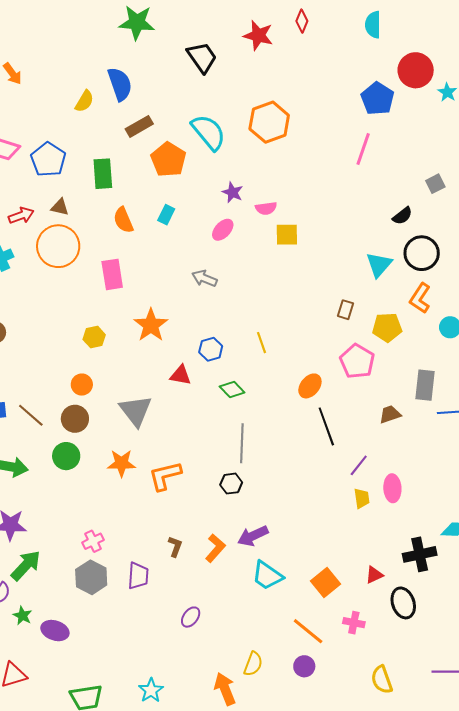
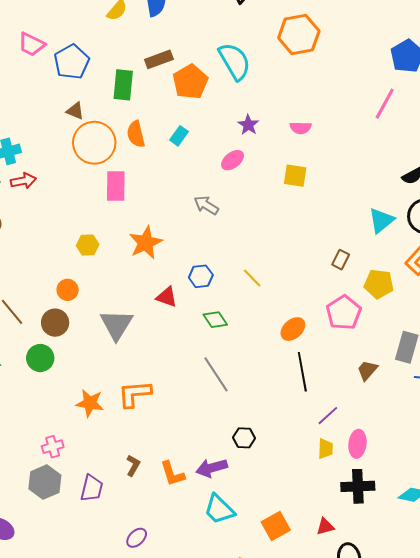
orange hexagon: (269, 122) -> (299, 34), moved
brown rectangle: (139, 126) -> (159, 59), moved
pink semicircle: (266, 208) -> (301, 128), moved
red arrow: (21, 215) -> (23, 181), moved
orange circle: (58, 246) -> (94, 143), moved
yellow line: (262, 343) -> (252, 278), turned -35
brown trapezoid: (390, 414) -> (367, 370), turned -40
gray line: (242, 443) -> (216, 374), turned -45
orange star: (121, 463) -> (90, 403), moved
black hexagon: (231, 484) -> (244, 438), moved
orange L-shape: (215, 548) -> (172, 474), turned 112
black cross: (420, 554) -> (358, 486), moved

